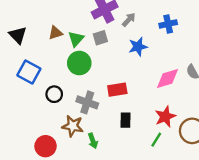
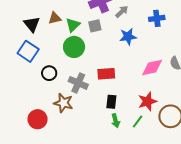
black triangle: (18, 35) -> (32, 24), moved
green arrow: (93, 141) -> (116, 121), moved

